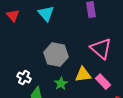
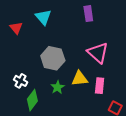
red triangle: (13, 16) -> (16, 28), moved
pink rectangle: (103, 82) -> (100, 86), turned 49

